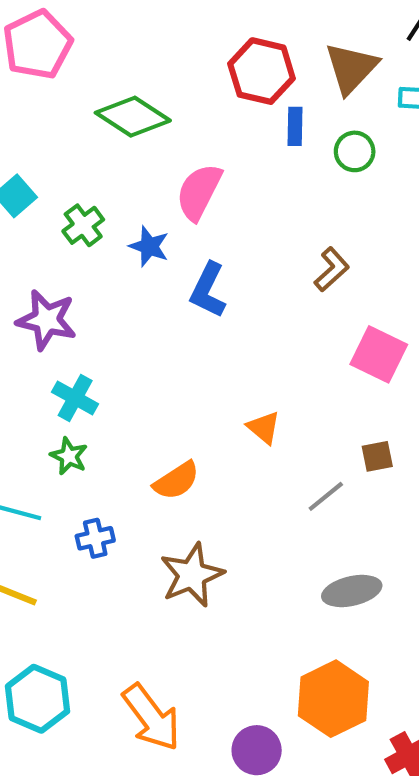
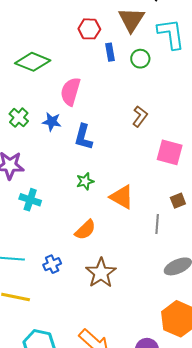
red hexagon: (262, 71) -> (89, 29), size x0.7
orange triangle: (264, 427) -> (122, 197), size x1.5
green star: (69, 456) -> (85, 181), moved, turned -30
gray line: (326, 496) -> (157, 224), turned -36

